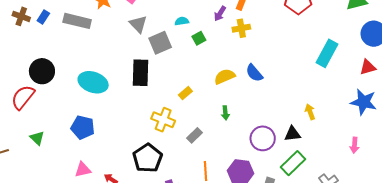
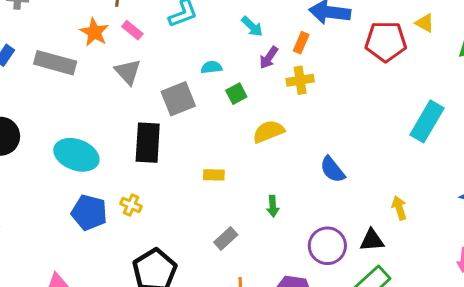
gray triangle: (138, 24) -> (128, 72), moved
blue semicircle: (254, 73) -> (332, 170), moved
yellow semicircle: (225, 77) -> (269, 132), moved
yellow rectangle: (185, 93) -> (214, 175), turned 40
yellow cross: (163, 120) -> (131, 205), moved, size x0.6
blue pentagon: (83, 127) -> (89, 213), moved

